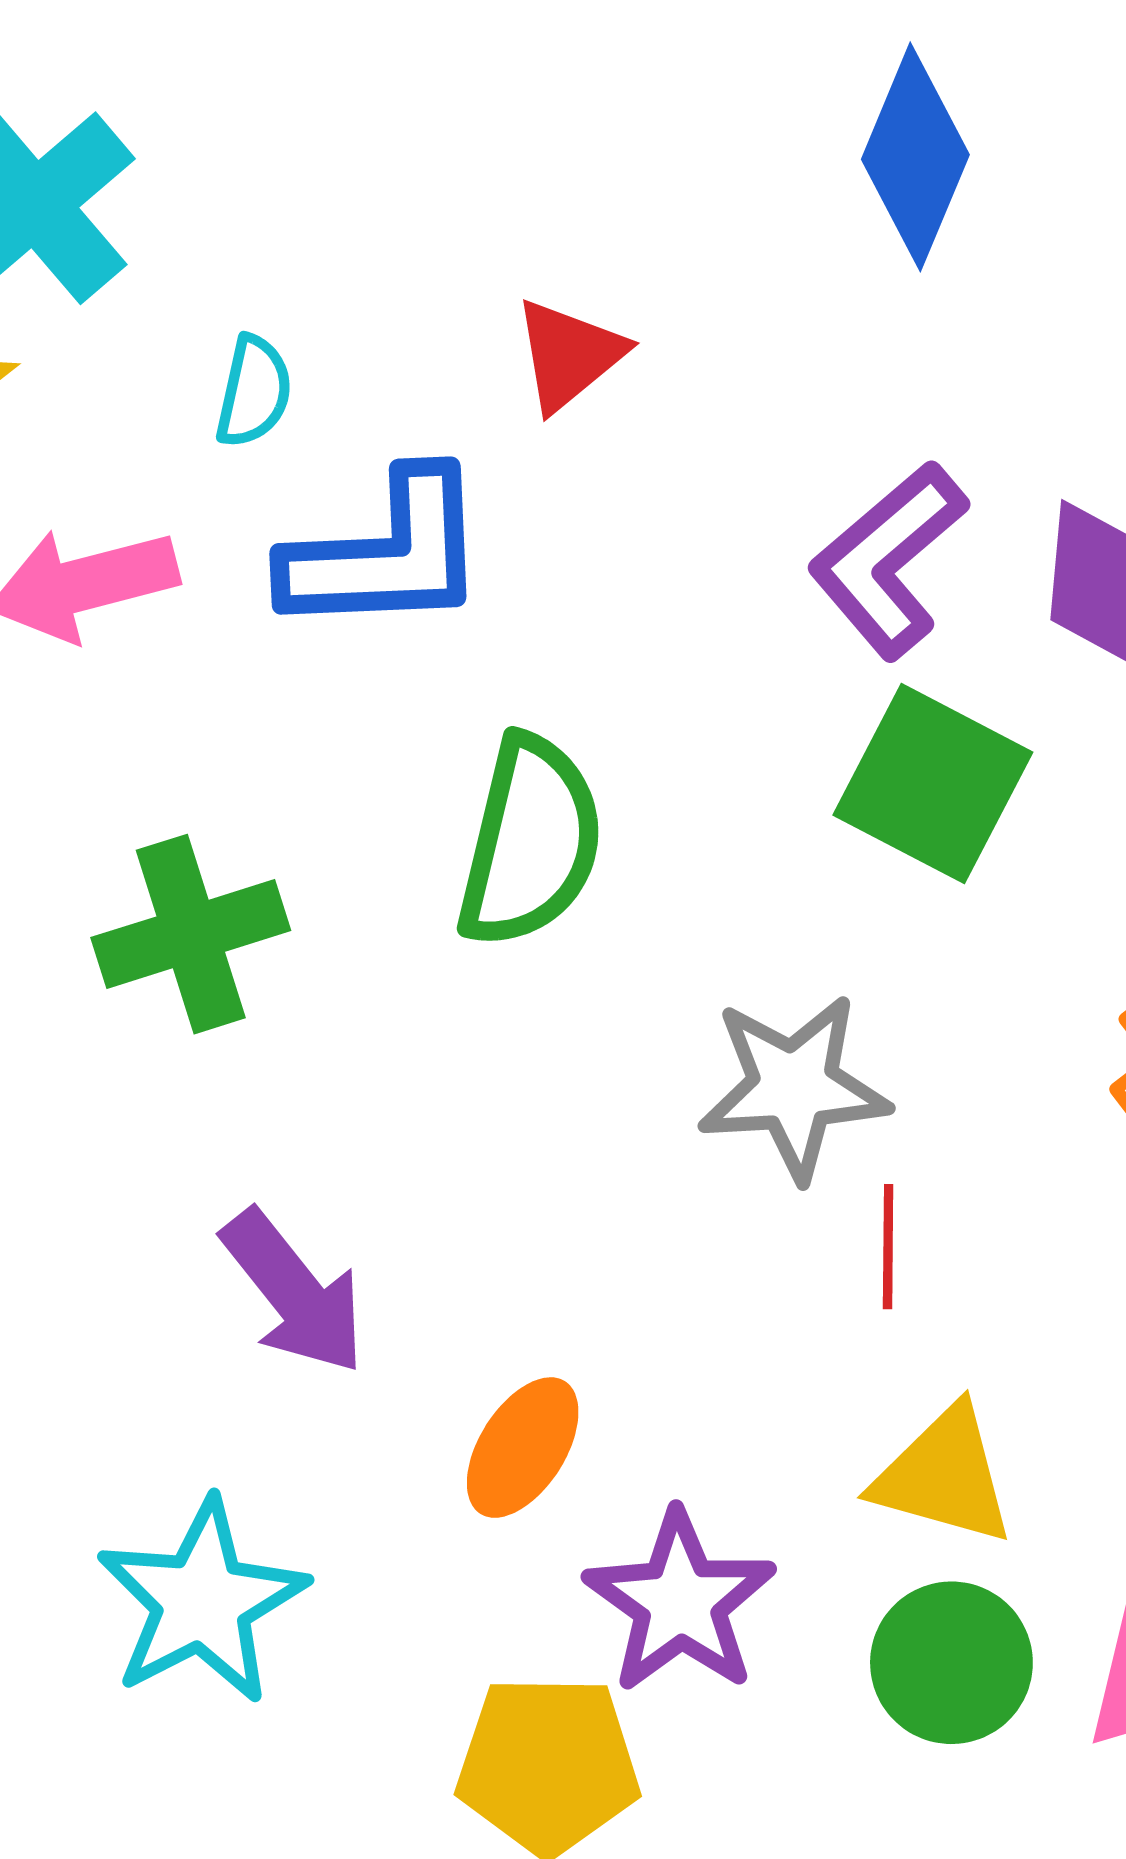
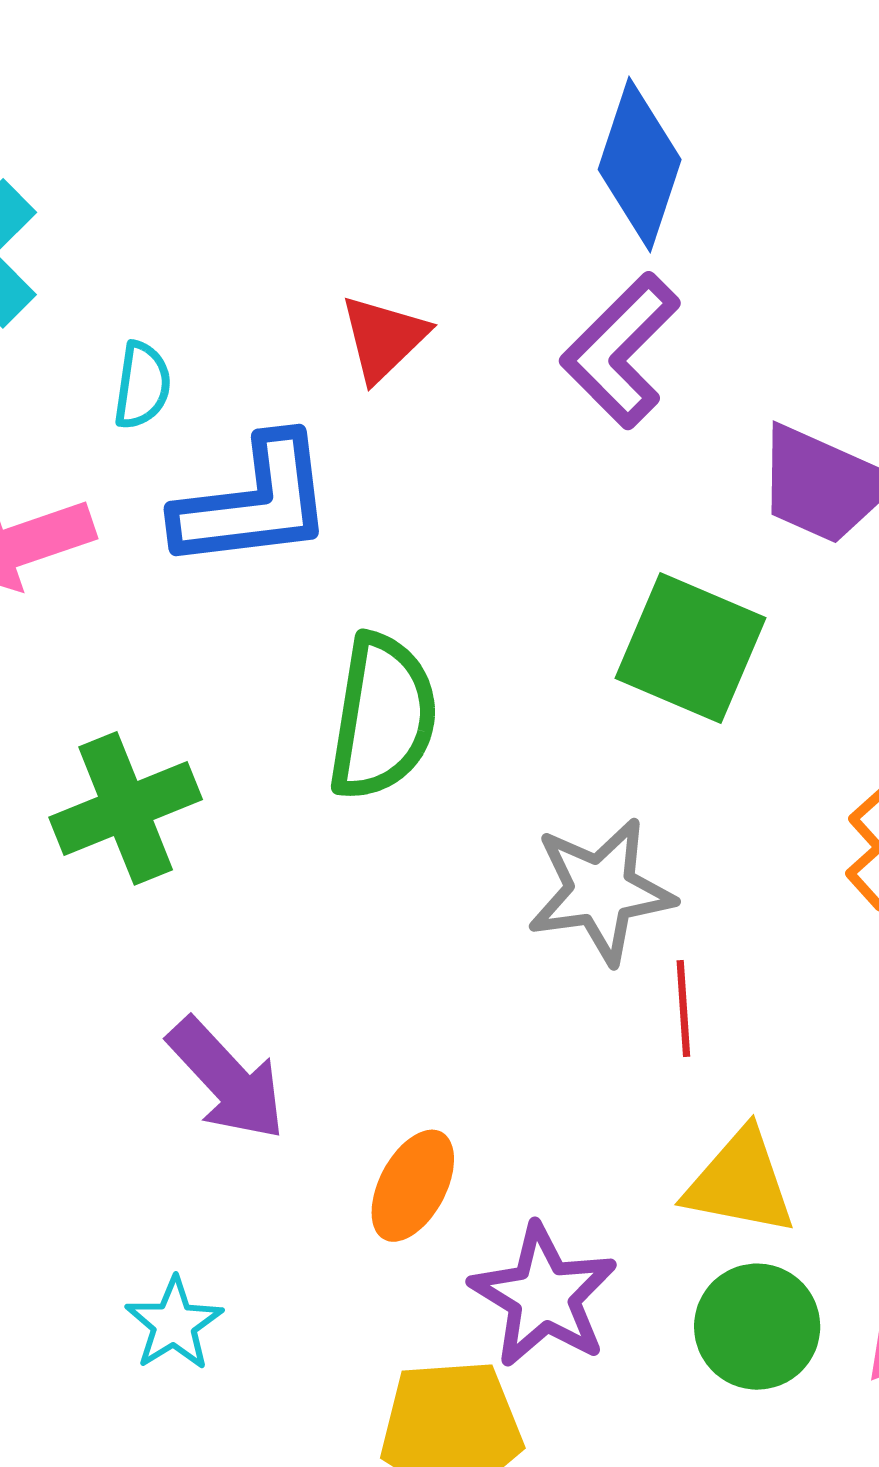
purple L-shape: (888, 560) -> (620, 351), moved
cyan star: (202, 1601) -> (174, 1324), size x0.6

